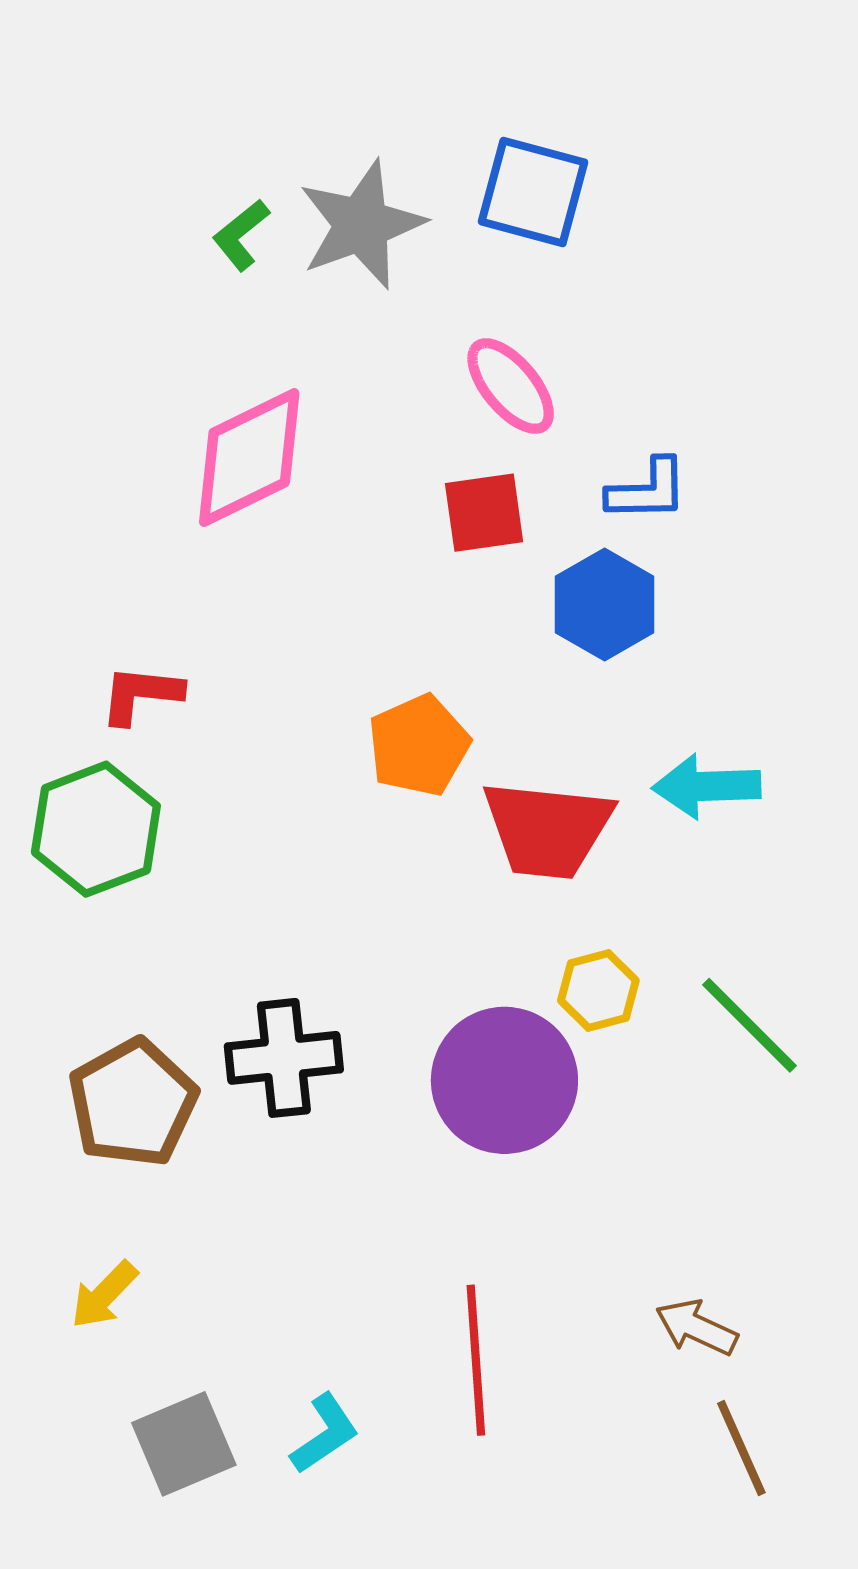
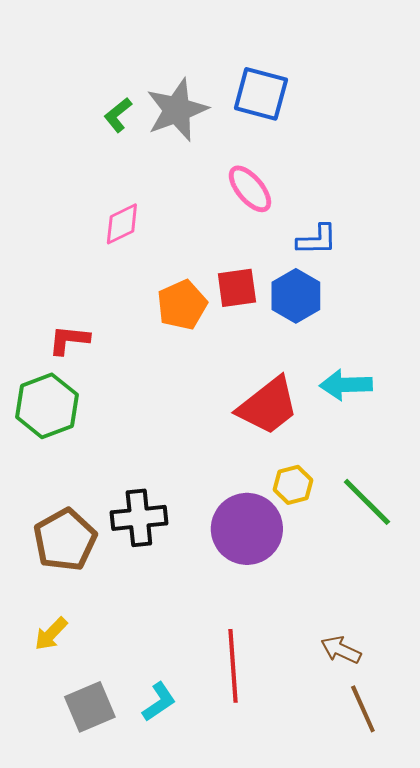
pink diamond: (249, 457) -> (122, 224), size x0.6
red square: (484, 513) -> (237, 288), moved
orange pentagon: (419, 745) -> (182, 305), moved
red trapezoid: (547, 829) -> (268, 406), turned -44

